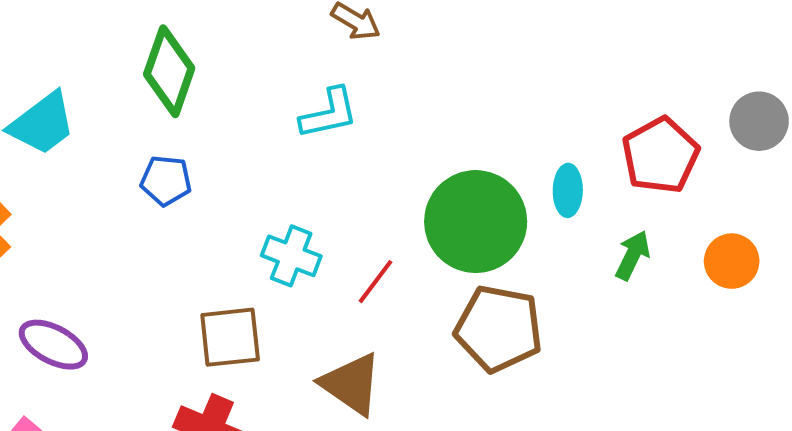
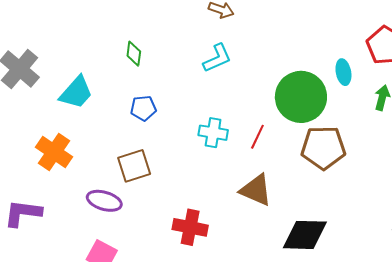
green diamond: (169, 71) -> (134, 54), size x0.6
brown square: (230, 337) -> (134, 166), moved

